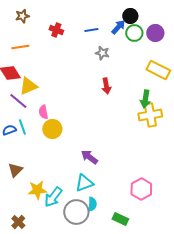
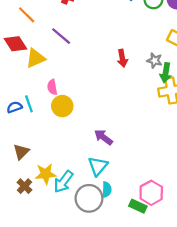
orange line: (20, 47) -> (27, 15), turned 54
gray star: (102, 53) -> (155, 60), moved
purple line: (18, 101) -> (61, 36), moved
cyan triangle: (84, 183) -> (98, 166), turned -30
pink hexagon: (141, 189) -> (151, 193), moved
brown cross: (18, 222) -> (24, 186), moved

